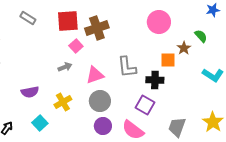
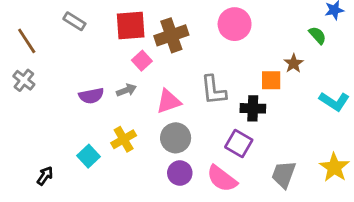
pink circle: (159, 22) -> (235, 24), moved
green semicircle: (201, 36) -> (317, 35), moved
purple semicircle: (30, 92) -> (91, 96), moved
cyan square: (40, 123) -> (88, 156), moved

